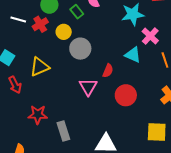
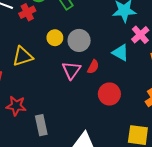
yellow circle: (64, 32) -> (55, 38), moved
gray circle: (80, 49) -> (79, 40), moved
pink triangle: (88, 87) -> (71, 70), moved

